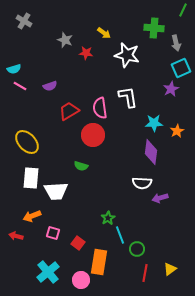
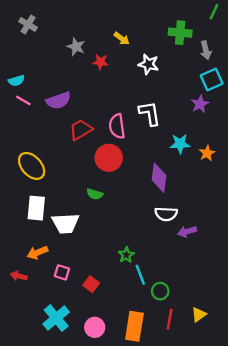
white star: (127, 55) -> (148, 64), size x0.7
purple semicircle: (50, 86) -> (58, 100), size x1.5
purple diamond: (151, 152) -> (159, 178), moved
orange rectangle: (99, 262) -> (134, 326), moved

